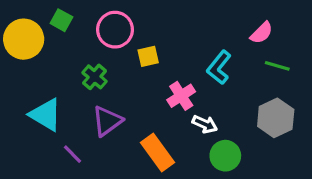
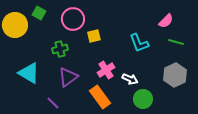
cyan L-shape: (219, 67) -> (139, 43), turned -60
green cross: (95, 77) -> (60, 49), turned 35
pink cross: (181, 96) -> (106, 70), moved
purple line: (72, 154) -> (53, 103), moved

